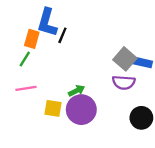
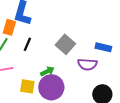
black line: (62, 35) -> (27, 44), moved
gray square: (125, 59) -> (65, 44), moved

